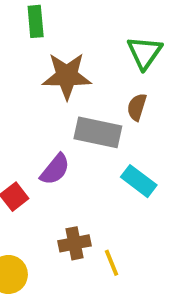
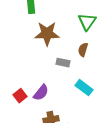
gray rectangle: (98, 132) -> (63, 63), size x0.6
purple semicircle: (55, 169) -> (41, 93), moved

